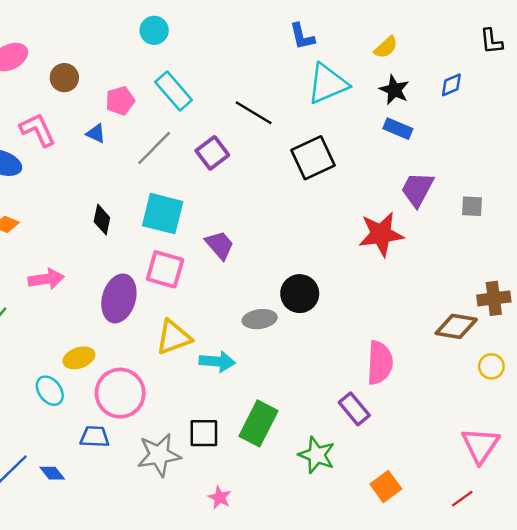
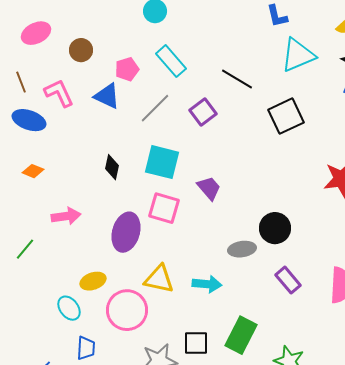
blue triangle: (96, 133) -> (107, 96), size x1.6
yellow triangle: (174, 337) -> (159, 279), moved, turned 32
purple rectangle: (354, 409) -> (288, 280), moved
blue trapezoid: (95, 437) -> (86, 348), moved, turned 90

